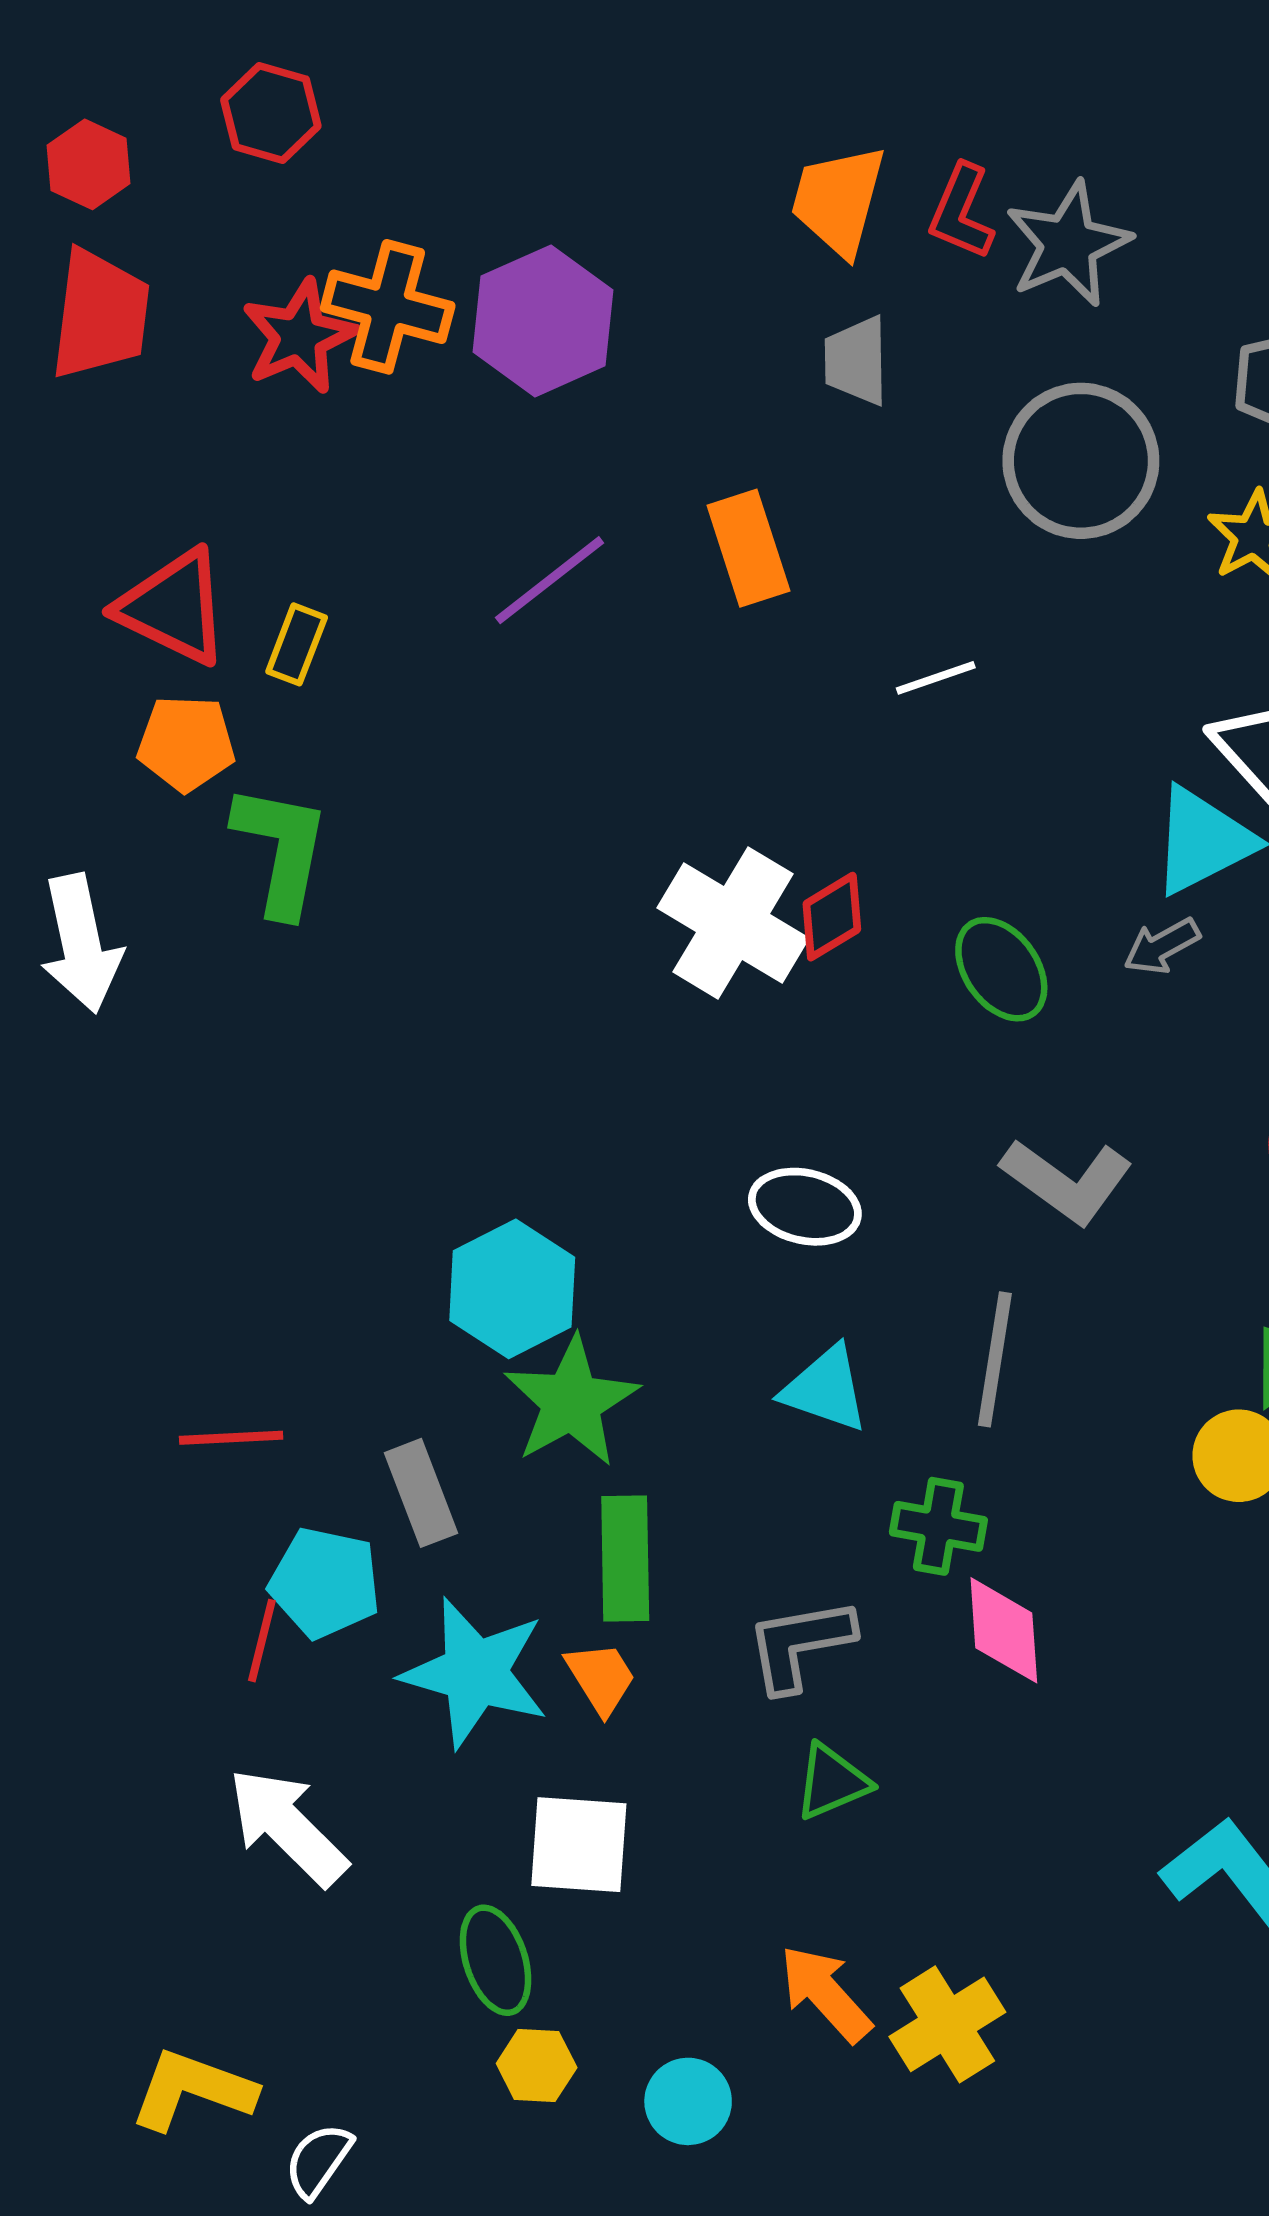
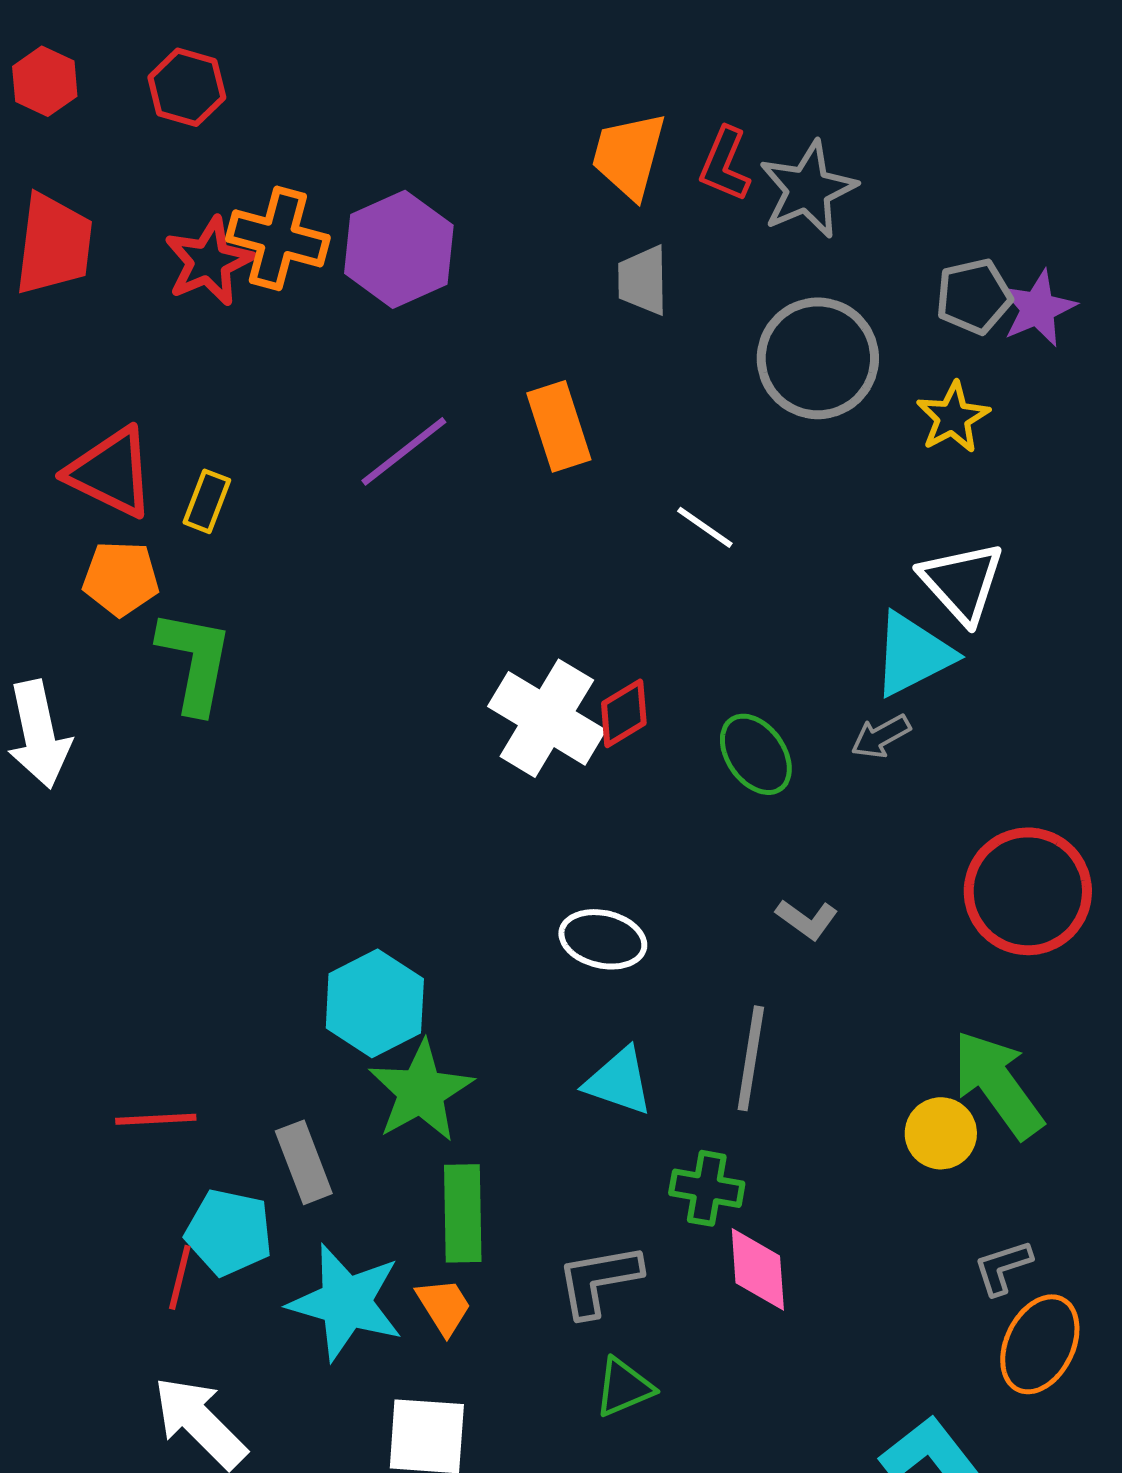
red hexagon: (89, 164) -> (45, 81), moved
white line: (936, 678) -> (705, 527), turned 54
gray L-shape: (1067, 1181) -> (807, 919), size x0.6

